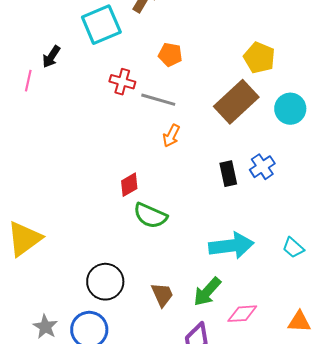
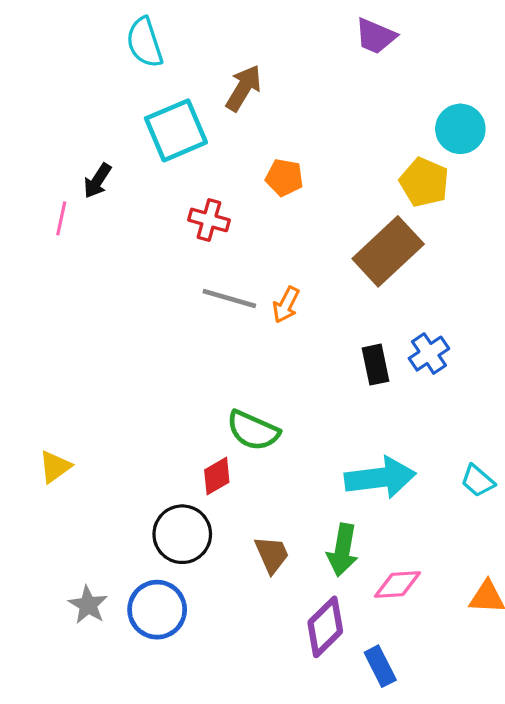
gray line: (158, 100) -> (229, 299), moved
cyan circle: (290, 109) -> (460, 129), moved
red diamond: (129, 185) -> (217, 476), moved
yellow triangle: (24, 239) -> (55, 467), size x0.6
green arrow: (207, 292) -> (343, 550), turned -32

